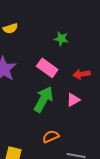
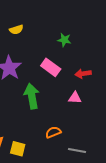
green arrow: (43, 99) -> (32, 96), moved, turned -40
pink triangle: (73, 100) -> (75, 98), turned 32

